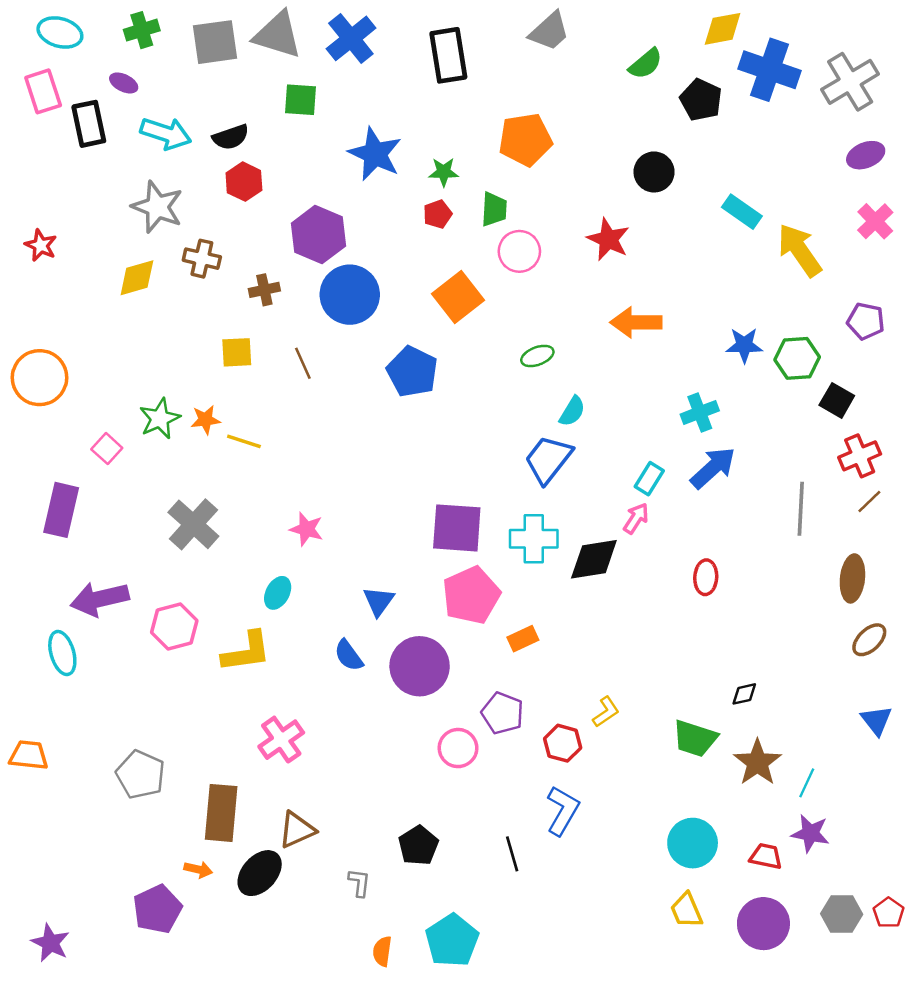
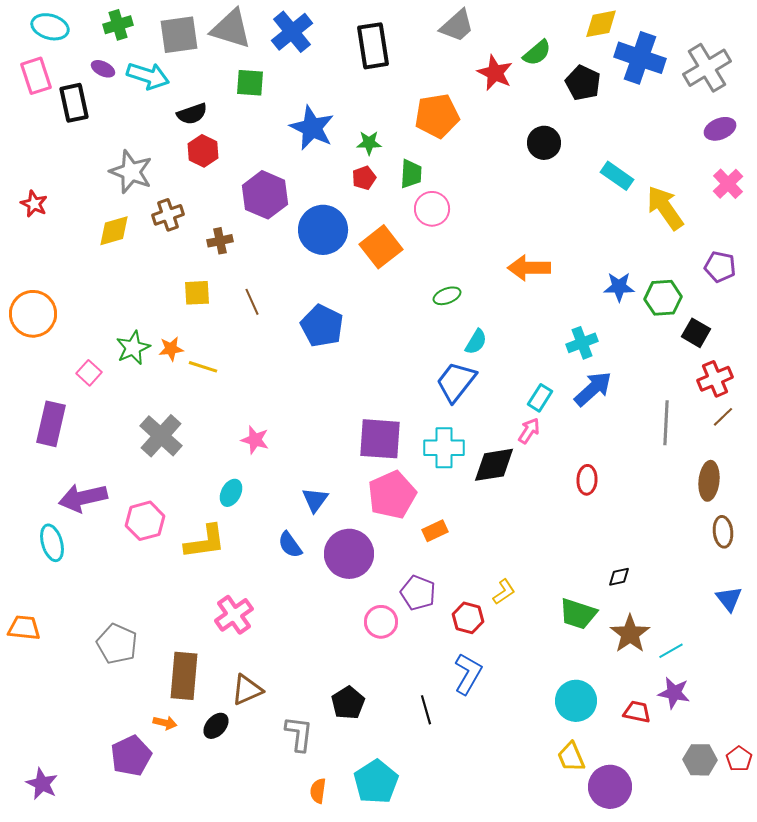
cyan arrow: (166, 133) -> (148, 76), moved
red star: (608, 239) -> (495, 73), moved
brown cross: (202, 259) -> (168, 215), turned -32
blue circle: (350, 295) -> (323, 230), moved
blue pentagon: (412, 372) -> (322, 326), moved
brown ellipse: (869, 640) -> (723, 532), turned -52
cyan line: (807, 783) -> (671, 651), turned 35
black ellipse: (260, 873) -> (216, 726), size x0.7
gray L-shape: (359, 883) -> (299, 734), size x1.5
purple circle: (763, 924) -> (610, 787), moved

